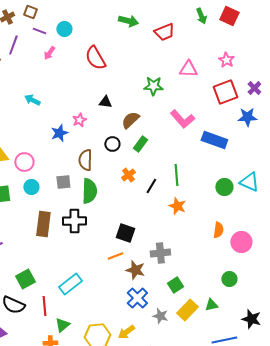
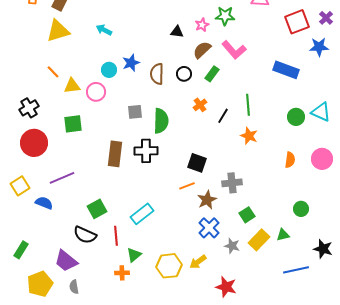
pink L-shape: (182, 119) -> (234, 50), moved
pink star: (79, 120) -> (202, 25), moved
brown semicircle: (85, 160) -> (157, 74), moved
cyan circle: (31, 187) -> (109, 70), moved
pink circle: (241, 242) -> (322, 159), moved
brown star: (135, 270) -> (207, 200), turned 30

